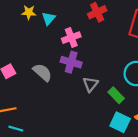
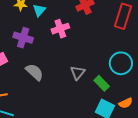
purple cross: (71, 62) -> (23, 38), moved
gray semicircle: (42, 72) -> (34, 72), moved

